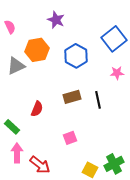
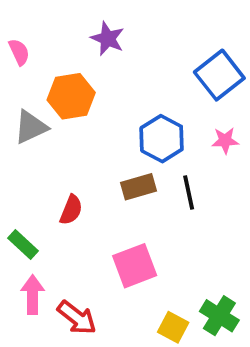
blue hexagon: (76, 56) -> (162, 139), moved
pink square: (70, 138) -> (135, 266), size x1.6
green cross: (114, 164) -> (219, 316), turned -30

